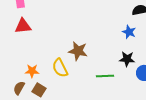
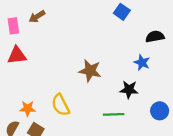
brown star: (78, 51) -> (90, 71), moved
black star: (127, 59) -> (129, 90), moved

